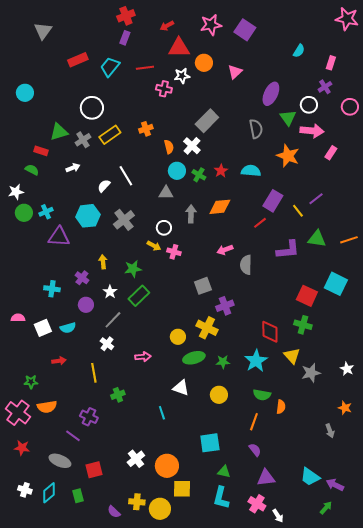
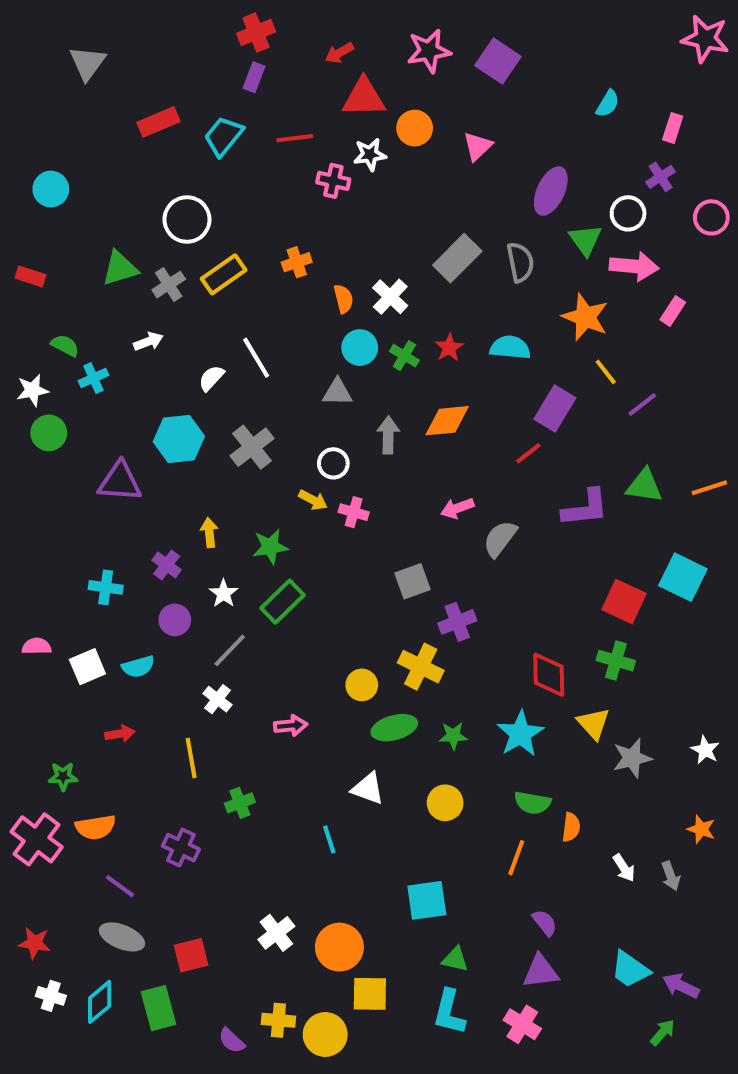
gray rectangle: (207, 121) -> (457, 258), moved
red rectangle: (41, 151) -> (30, 276), moved
yellow line: (298, 211) -> (606, 372), moved
cyan cross: (46, 212) -> (93, 378), moved
gray semicircle: (246, 265) -> (500, 539), turned 36
purple line: (73, 436) -> (120, 886), moved
red star: (22, 448) -> (35, 943), moved
purple semicircle: (255, 450) -> (545, 923), moved
green rectangle: (78, 496) -> (159, 1008), size x1.5
white arrow: (278, 516) -> (624, 868), moved

